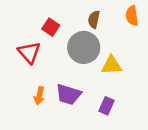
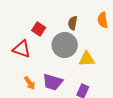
red triangle: (29, 53) -> (22, 49), turned -30
orange arrow: (39, 96) -> (30, 83), turned -48

